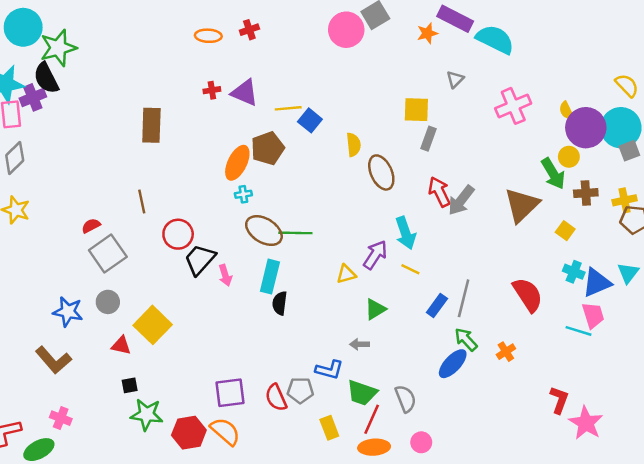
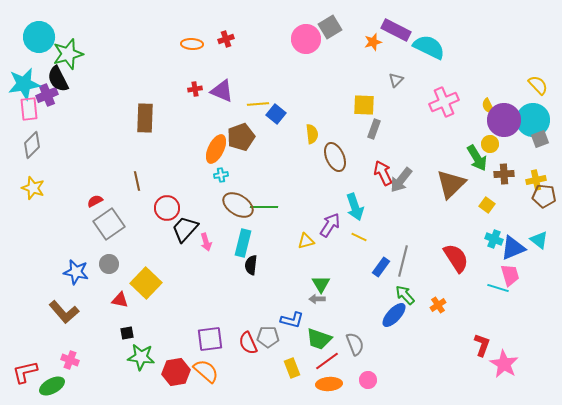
cyan triangle: (628, 273) -> (539, 240), turned -30
green triangle: (375, 309) -> (321, 284), moved, turned -30
red line: (372, 419) -> (327, 361), turned 30

